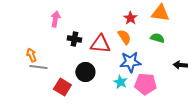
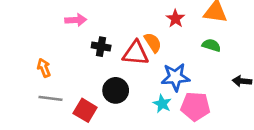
pink arrow: (55, 19) -> (76, 20), turned 77
orange semicircle: (124, 37) -> (153, 43), moved
gray line: (38, 67) -> (51, 98), moved

